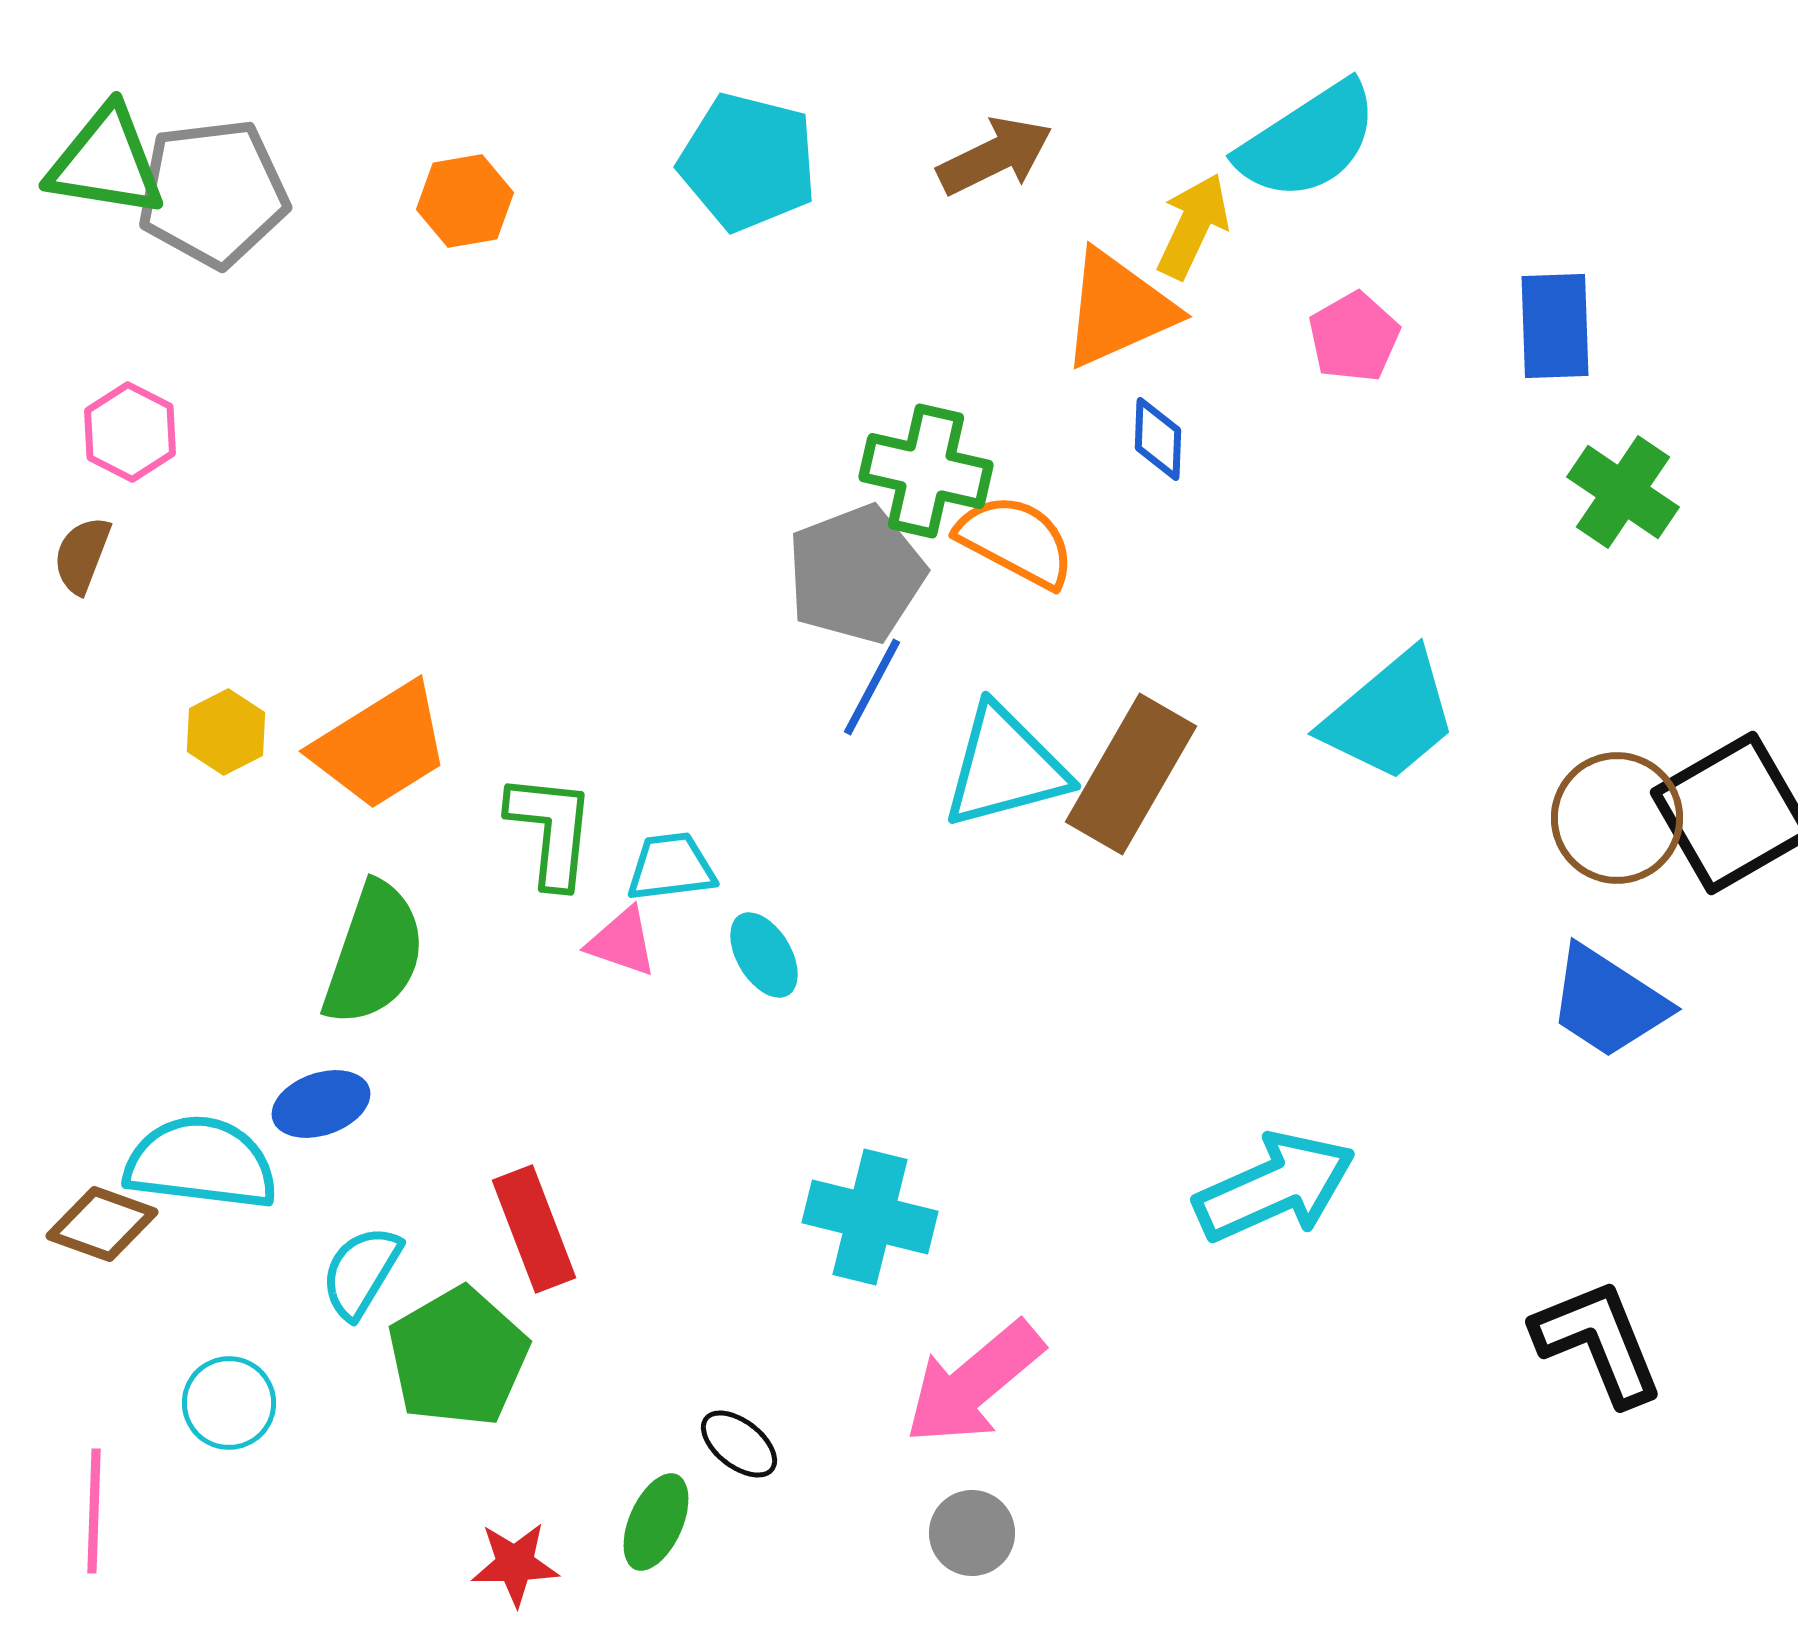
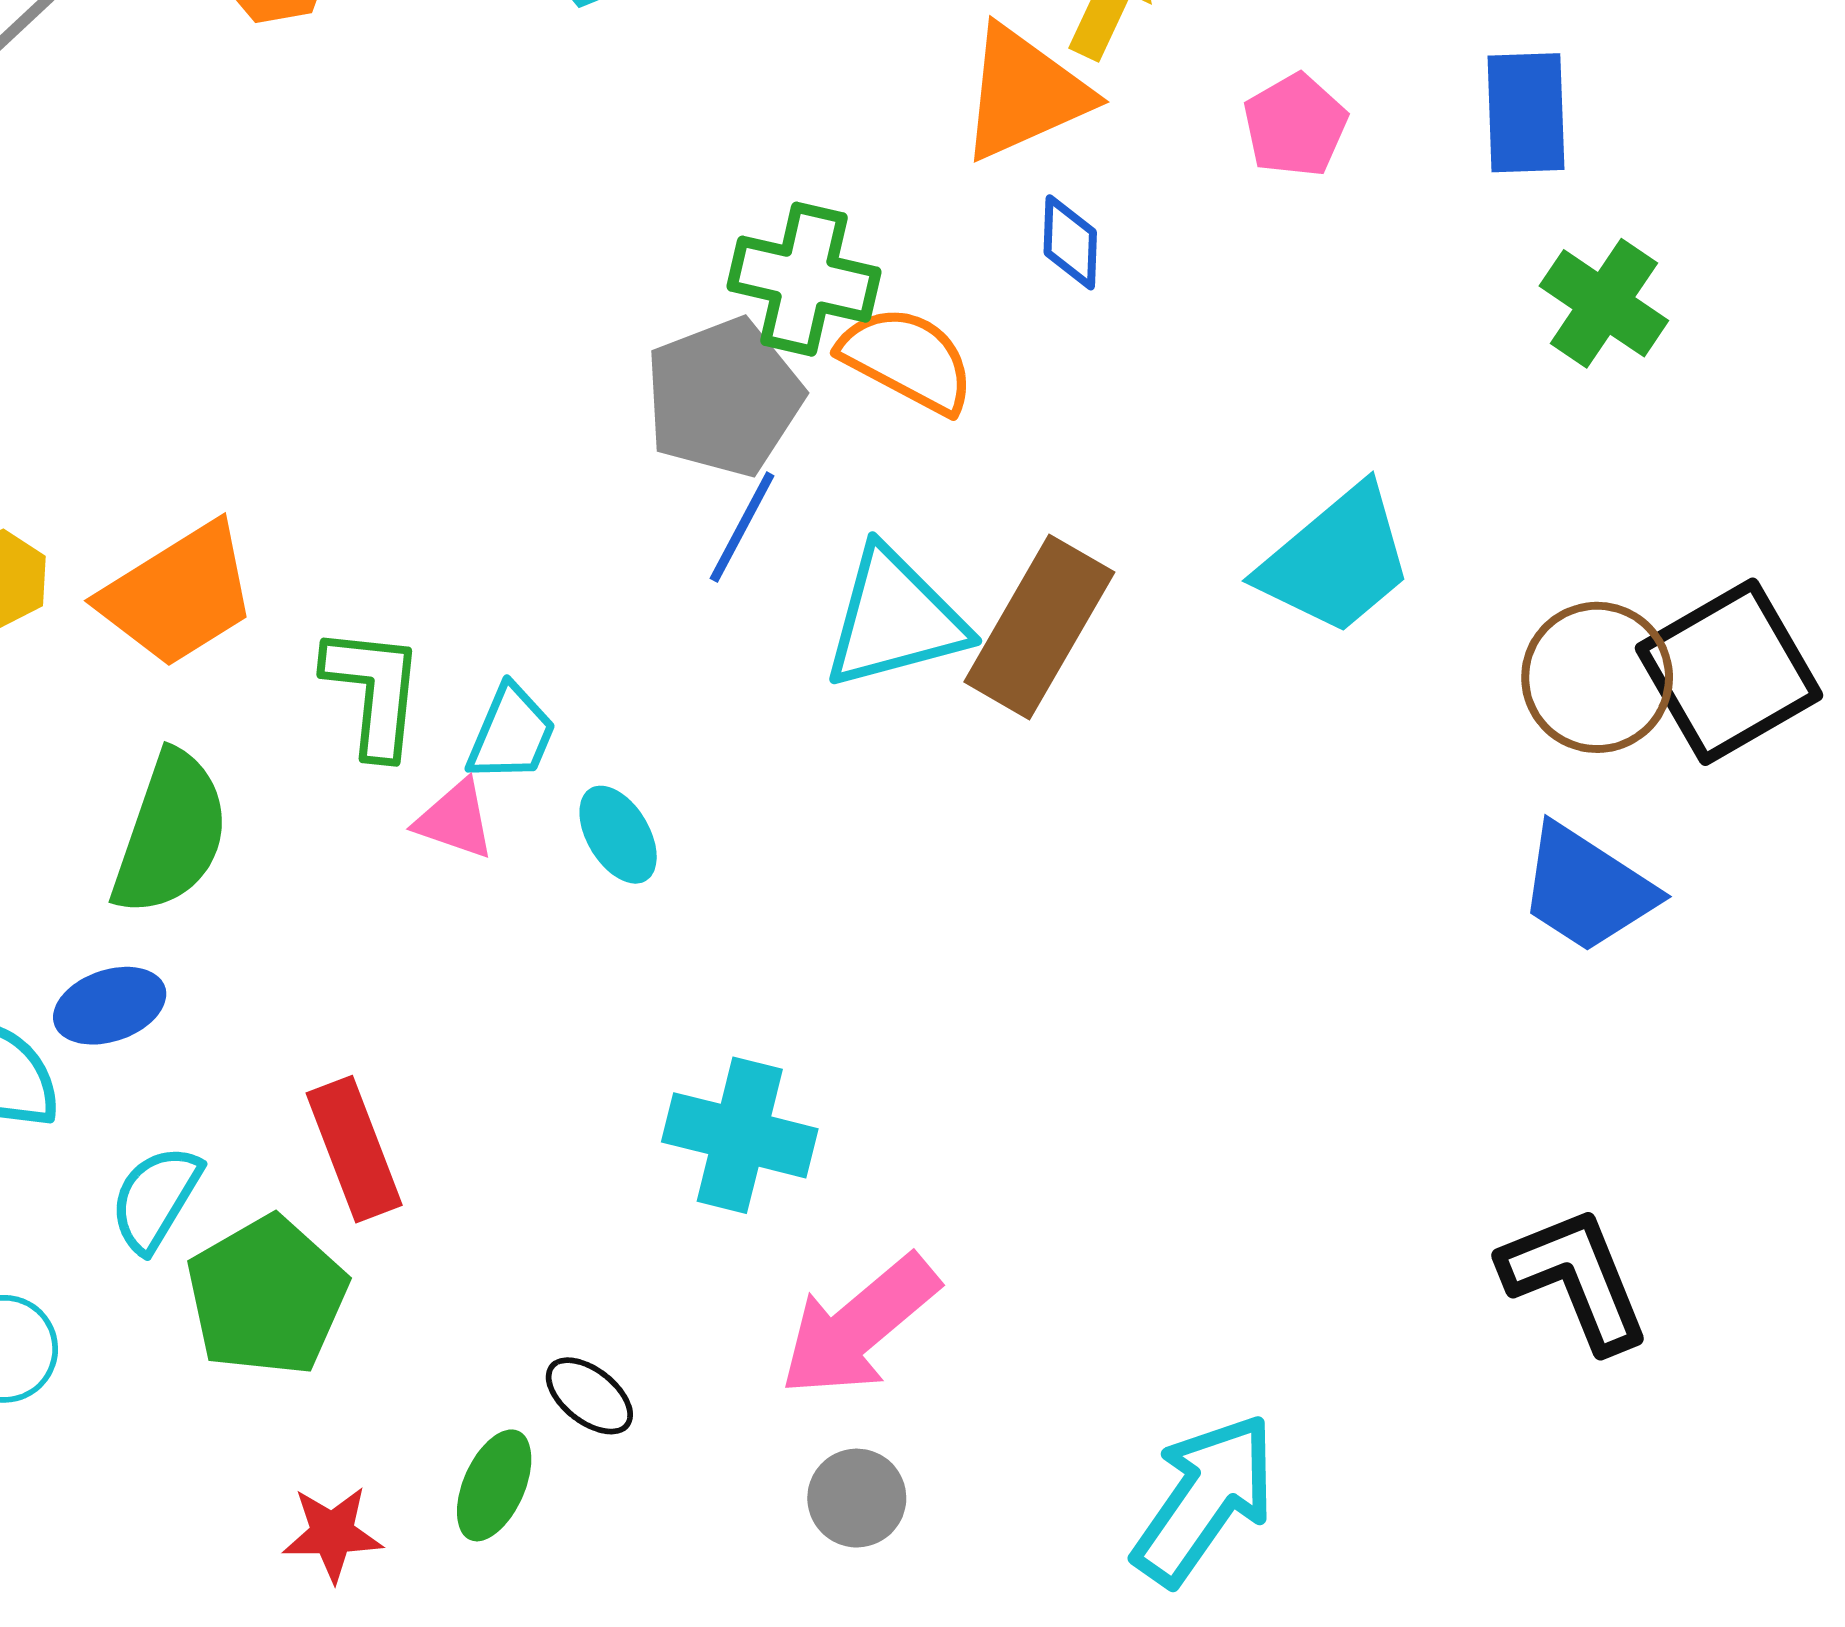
cyan trapezoid: (671, 867) -> (511, 734), turned 120
cyan arrow: (1275, 1187) -> (1205, 1499), moved, turned -31

